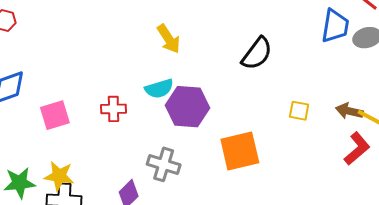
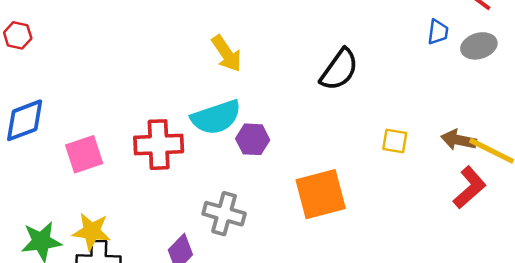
blue trapezoid: (335, 26) -> (438, 32), size x0.6
cyan semicircle: (159, 89) -> (216, 117), size x1.4
purple hexagon: (188, 107) -> (253, 139), size x0.6
red cross: (114, 109) -> (159, 145), size x1.5

